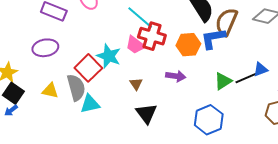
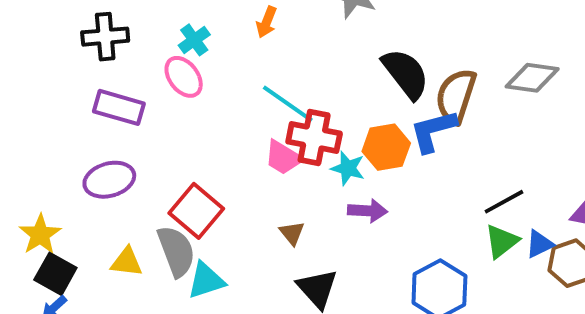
cyan star: (109, 56) -> (348, 168), moved, size x0.7
blue triangle: (261, 69) -> (539, 244), moved
green triangle: (223, 81) -> (502, 241), moved

